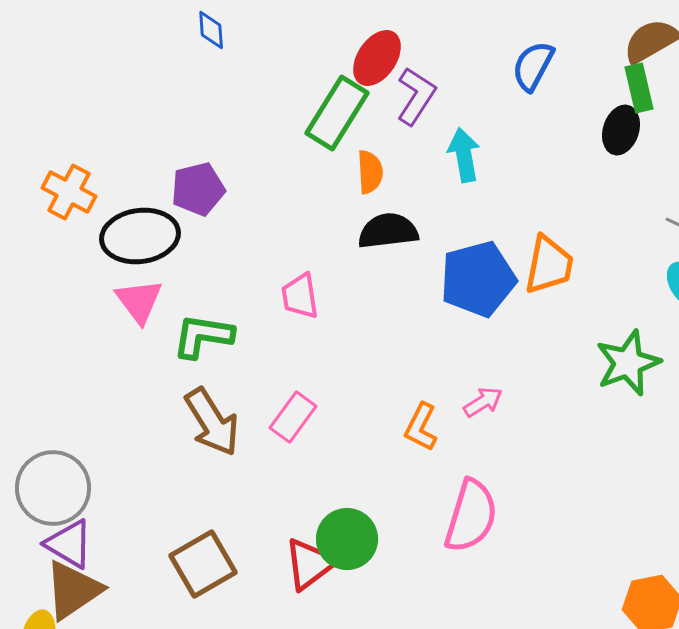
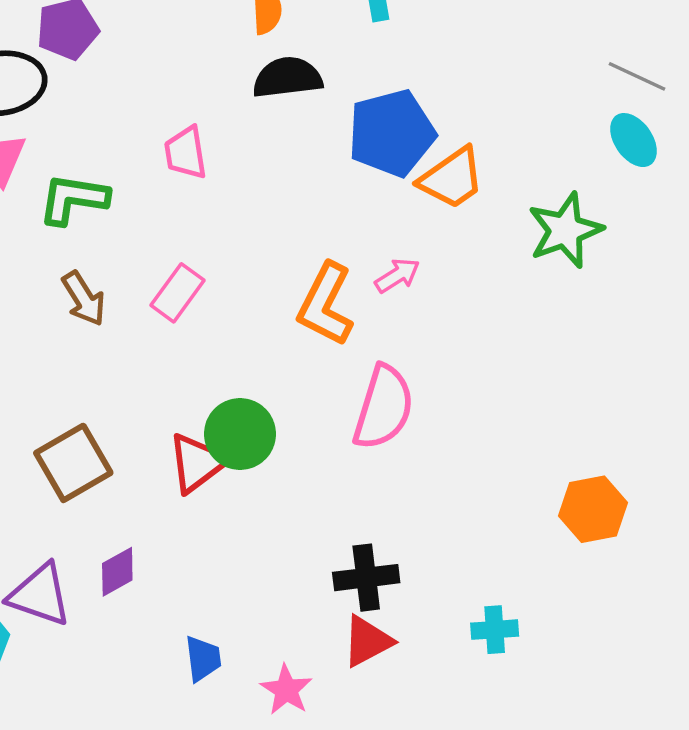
orange trapezoid: (549, 265) -> (452, 178), moved, turned 44
brown arrow: (212, 422) -> (84, 299), size x0.7
orange L-shape: (421, 427) -> (326, 304), size x1.5

